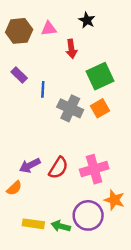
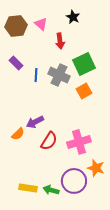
pink triangle: (49, 29) -> (41, 24), turned 48
gray cross: (70, 108) -> (59, 75), moved
purple arrow: (30, 165) -> (35, 122), moved
orange semicircle: (14, 188) -> (18, 134), moved

